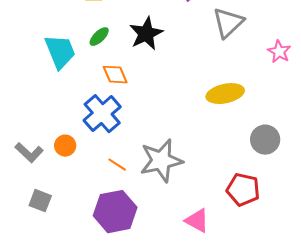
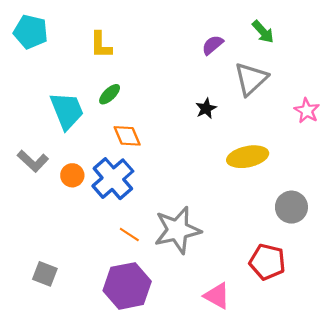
black star: (146, 34) -> (206, 108), moved, size x0.6
orange circle: (65, 146) -> (72, 175), moved
gray L-shape: (29, 153) -> (33, 161), moved

